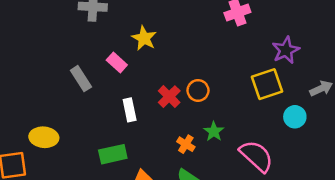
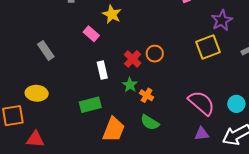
gray rectangle: (81, 79) -> (46, 50), moved
cyan circle: (295, 117) -> (236, 104), moved
green star: (214, 132) -> (130, 85), moved

